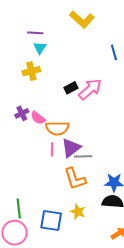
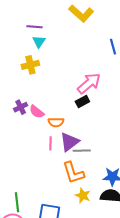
black rectangle: (71, 88) -> (82, 101), moved
orange semicircle: (57, 128) -> (56, 122), size x0.7
yellow star: (78, 212) -> (83, 196), moved

